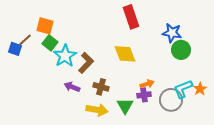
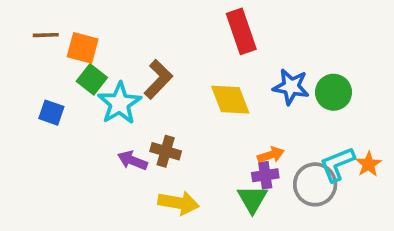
blue star: (172, 33) -> (291, 87), moved
brown line: (25, 40) -> (46, 35), moved, turned 40
blue square: (15, 49) -> (51, 113), moved
brown L-shape: (86, 63) -> (158, 79), moved
brown cross: (101, 87) -> (166, 151), moved
green triangle: (125, 106) -> (252, 199), moved

